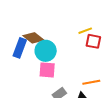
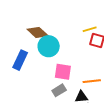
blue rectangle: (20, 48) -> (20, 60), moved
pink square: (47, 70) -> (63, 72), moved

